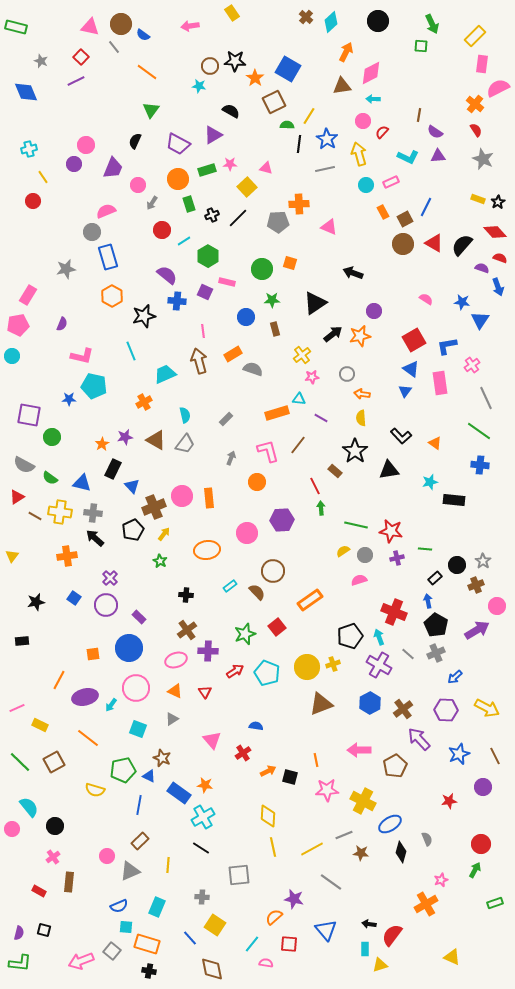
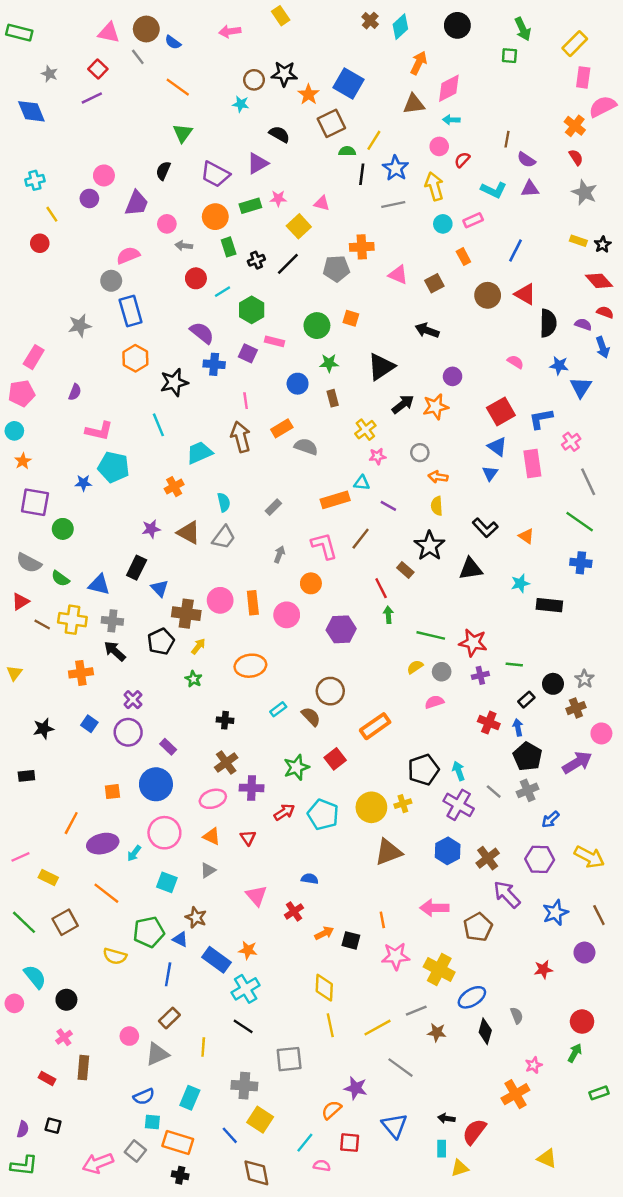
gray arrow: (152, 203) -> (184, 246), turned 64
brown square: (405, 219) -> (434, 283), moved
black semicircle: (462, 245) -> (548, 323), moved, turned 140
orange star: (102, 444) -> (23, 461), moved
brown cross: (154, 507) -> (186, 614), turned 30
pink circle: (247, 533) -> (287, 615), moved
red cross: (394, 612) -> (489, 723), moved, size x0.7
gray cross: (202, 897) -> (244, 1086), size x1.5

